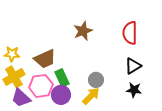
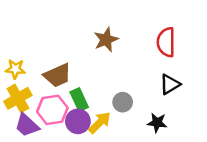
black star: (134, 90) -> (157, 123), moved
yellow arrow: (91, 96) -> (100, 123), moved

